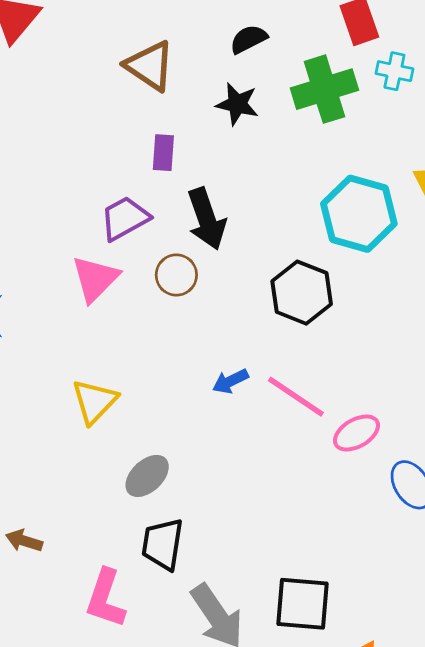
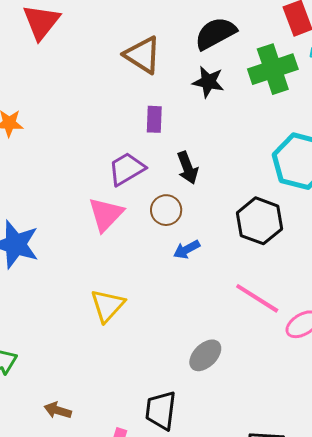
black semicircle: (249, 39) -> (215, 33), size x1.5
black arrow: (207, 219) -> (188, 168), size x0.7
blue arrow: (230, 381) -> (187, 249), moved
gray ellipse: (147, 476) -> (205, 355), moved

